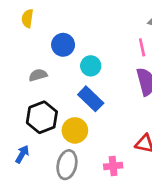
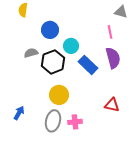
blue rectangle: (91, 99) -> (88, 65), moved
black hexagon: (42, 117) -> (53, 62), moved
pink cross: (113, 166) -> (75, 122), moved

